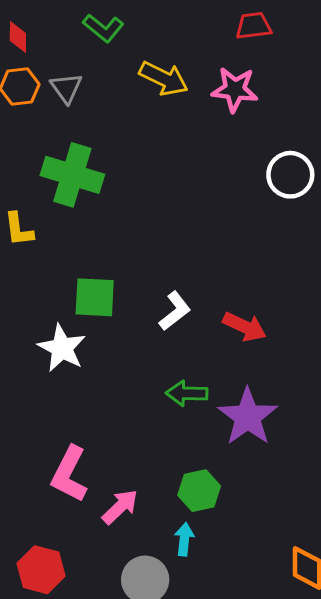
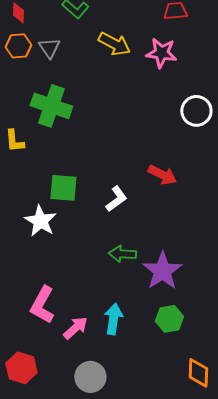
red arrow: (245, 327) -> (162, 175), moved
green hexagon: (199, 491) -> (169, 319), moved
cyan arrow: (184, 539) -> (113, 319), moved, size x1.4

